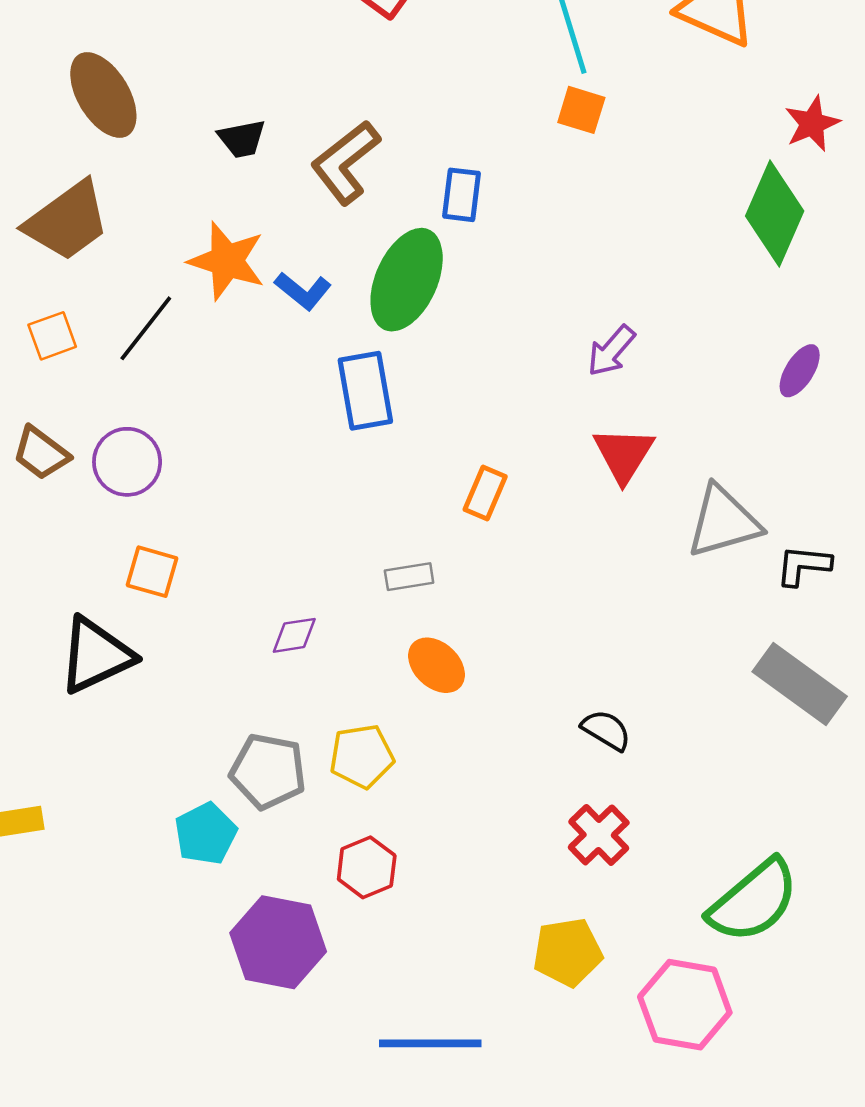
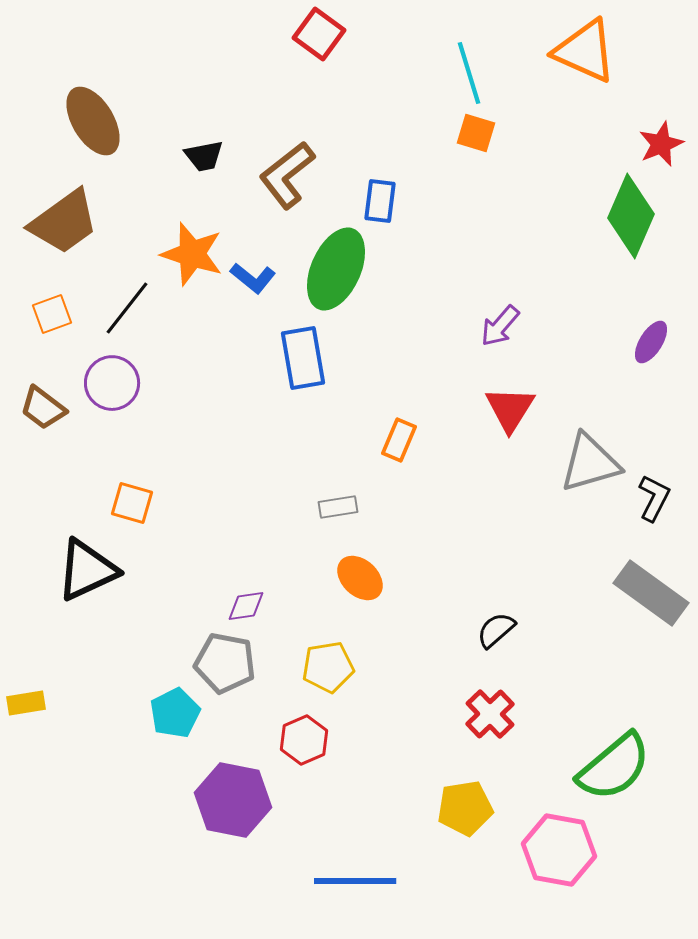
purple circle: (127, 462) -> (112, 383), moved
black L-shape: (803, 565) -> (654, 498), turned 111
purple diamond: (294, 635) -> (246, 606), moved
black semicircle: (606, 730) -> (496, 630), turned -72
yellow pentagon: (362, 756) -> (328, 667), moved

